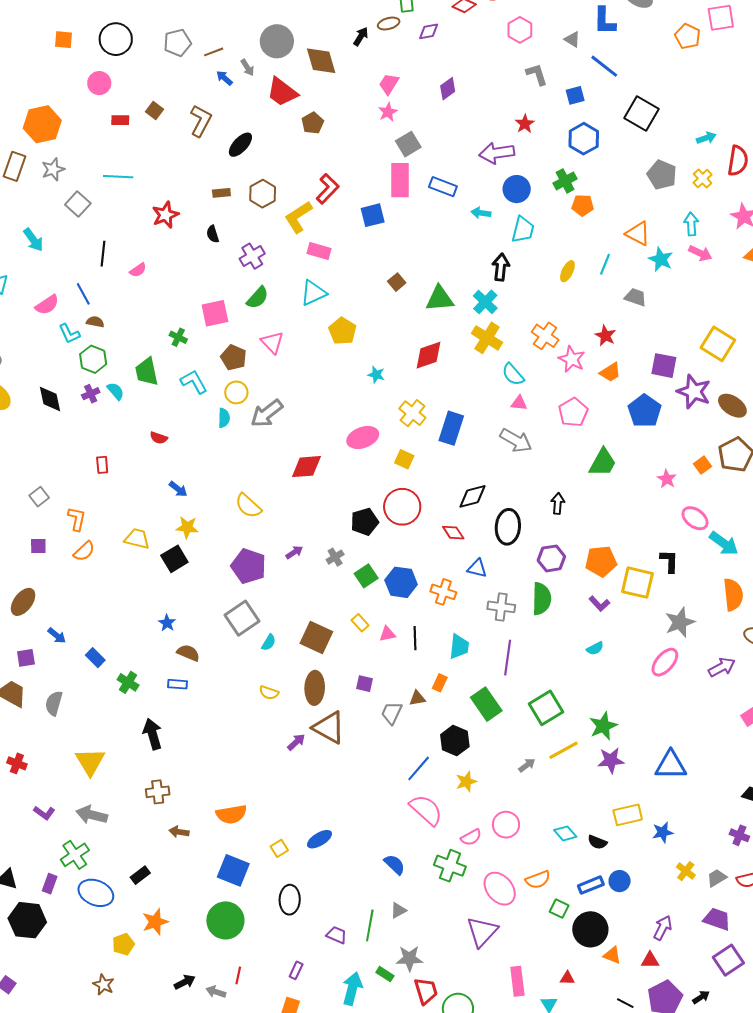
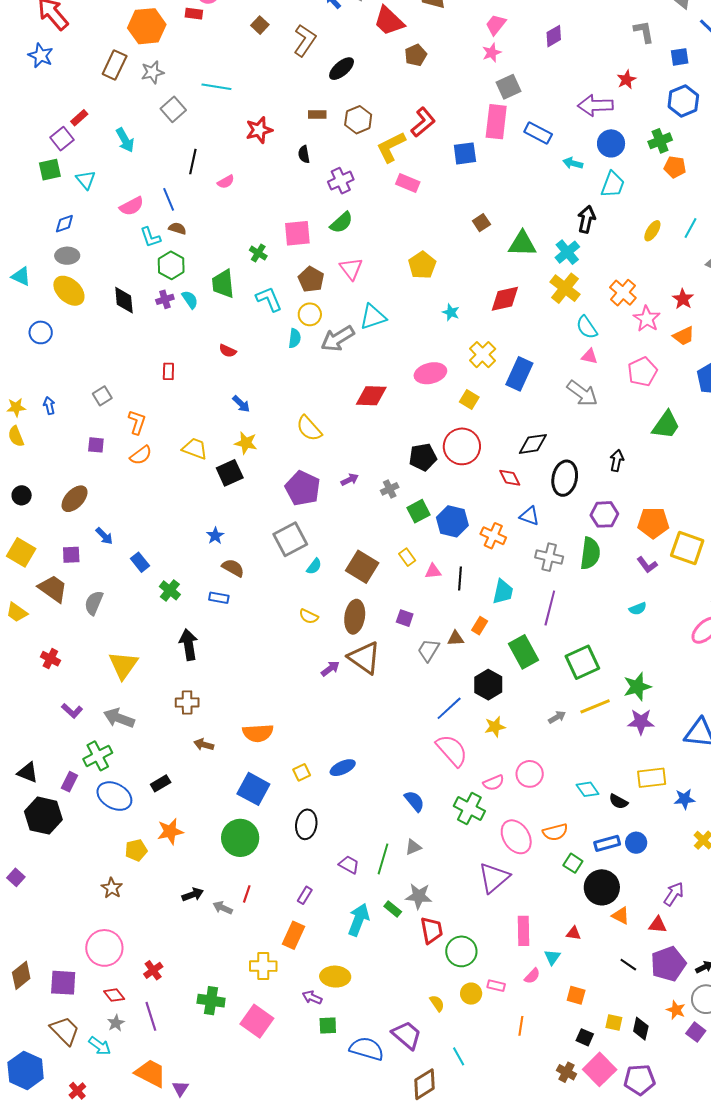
red rectangle: (120, 120) -> (194, 14), moved
cyan triangle: (313, 293) -> (373, 317), moved

